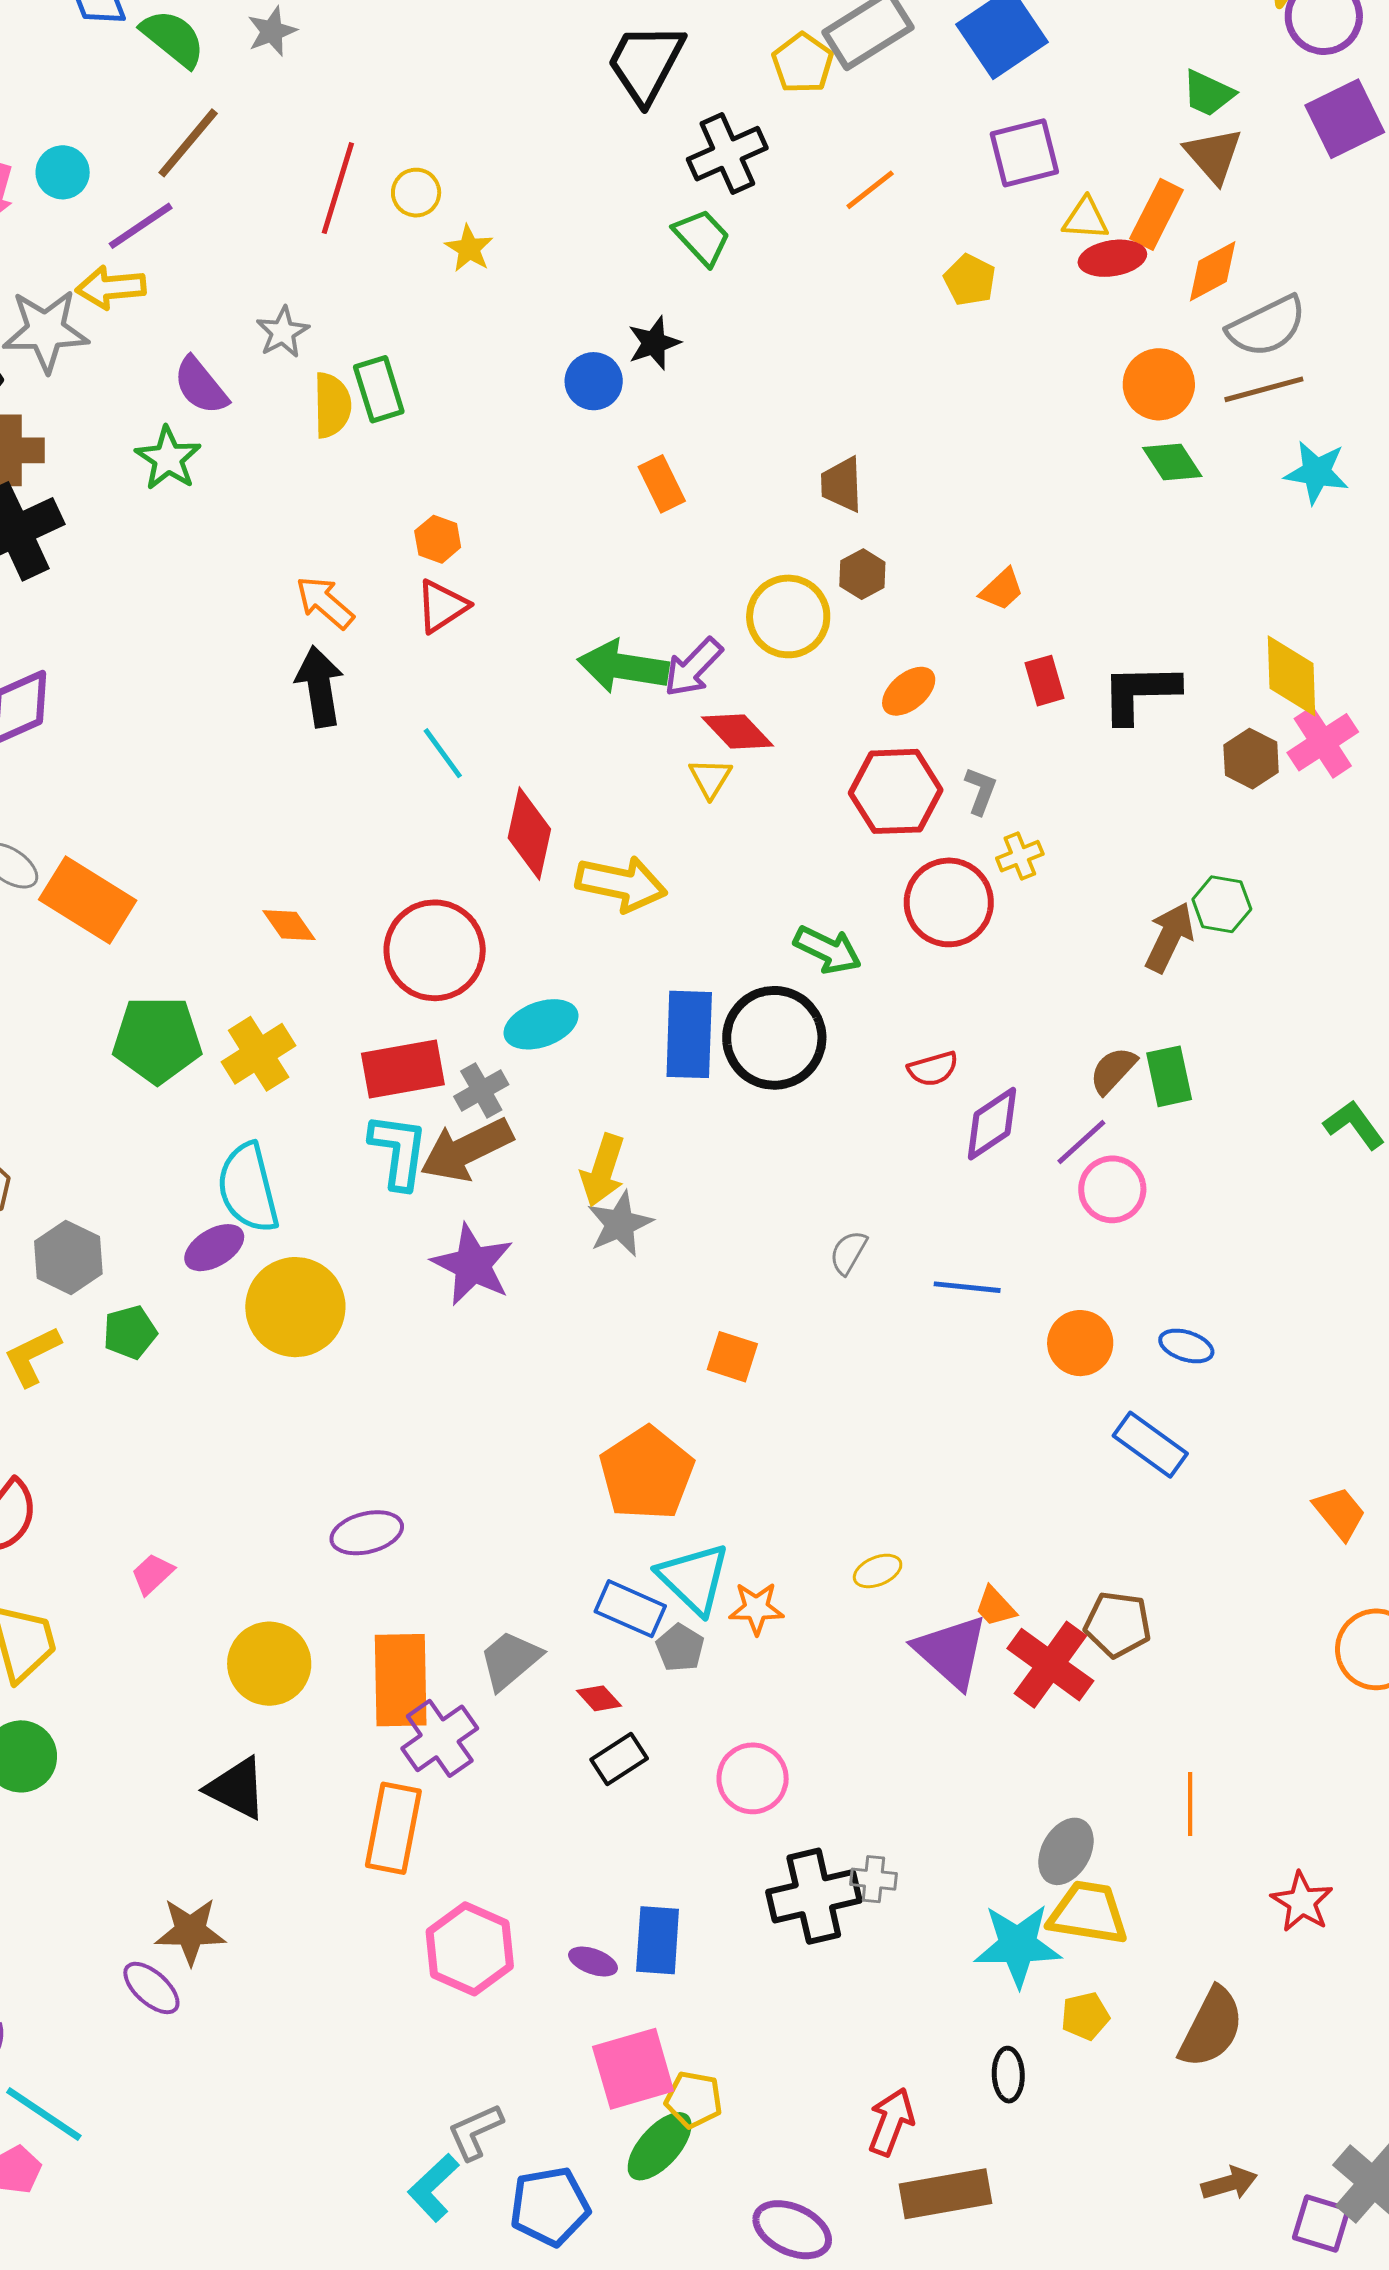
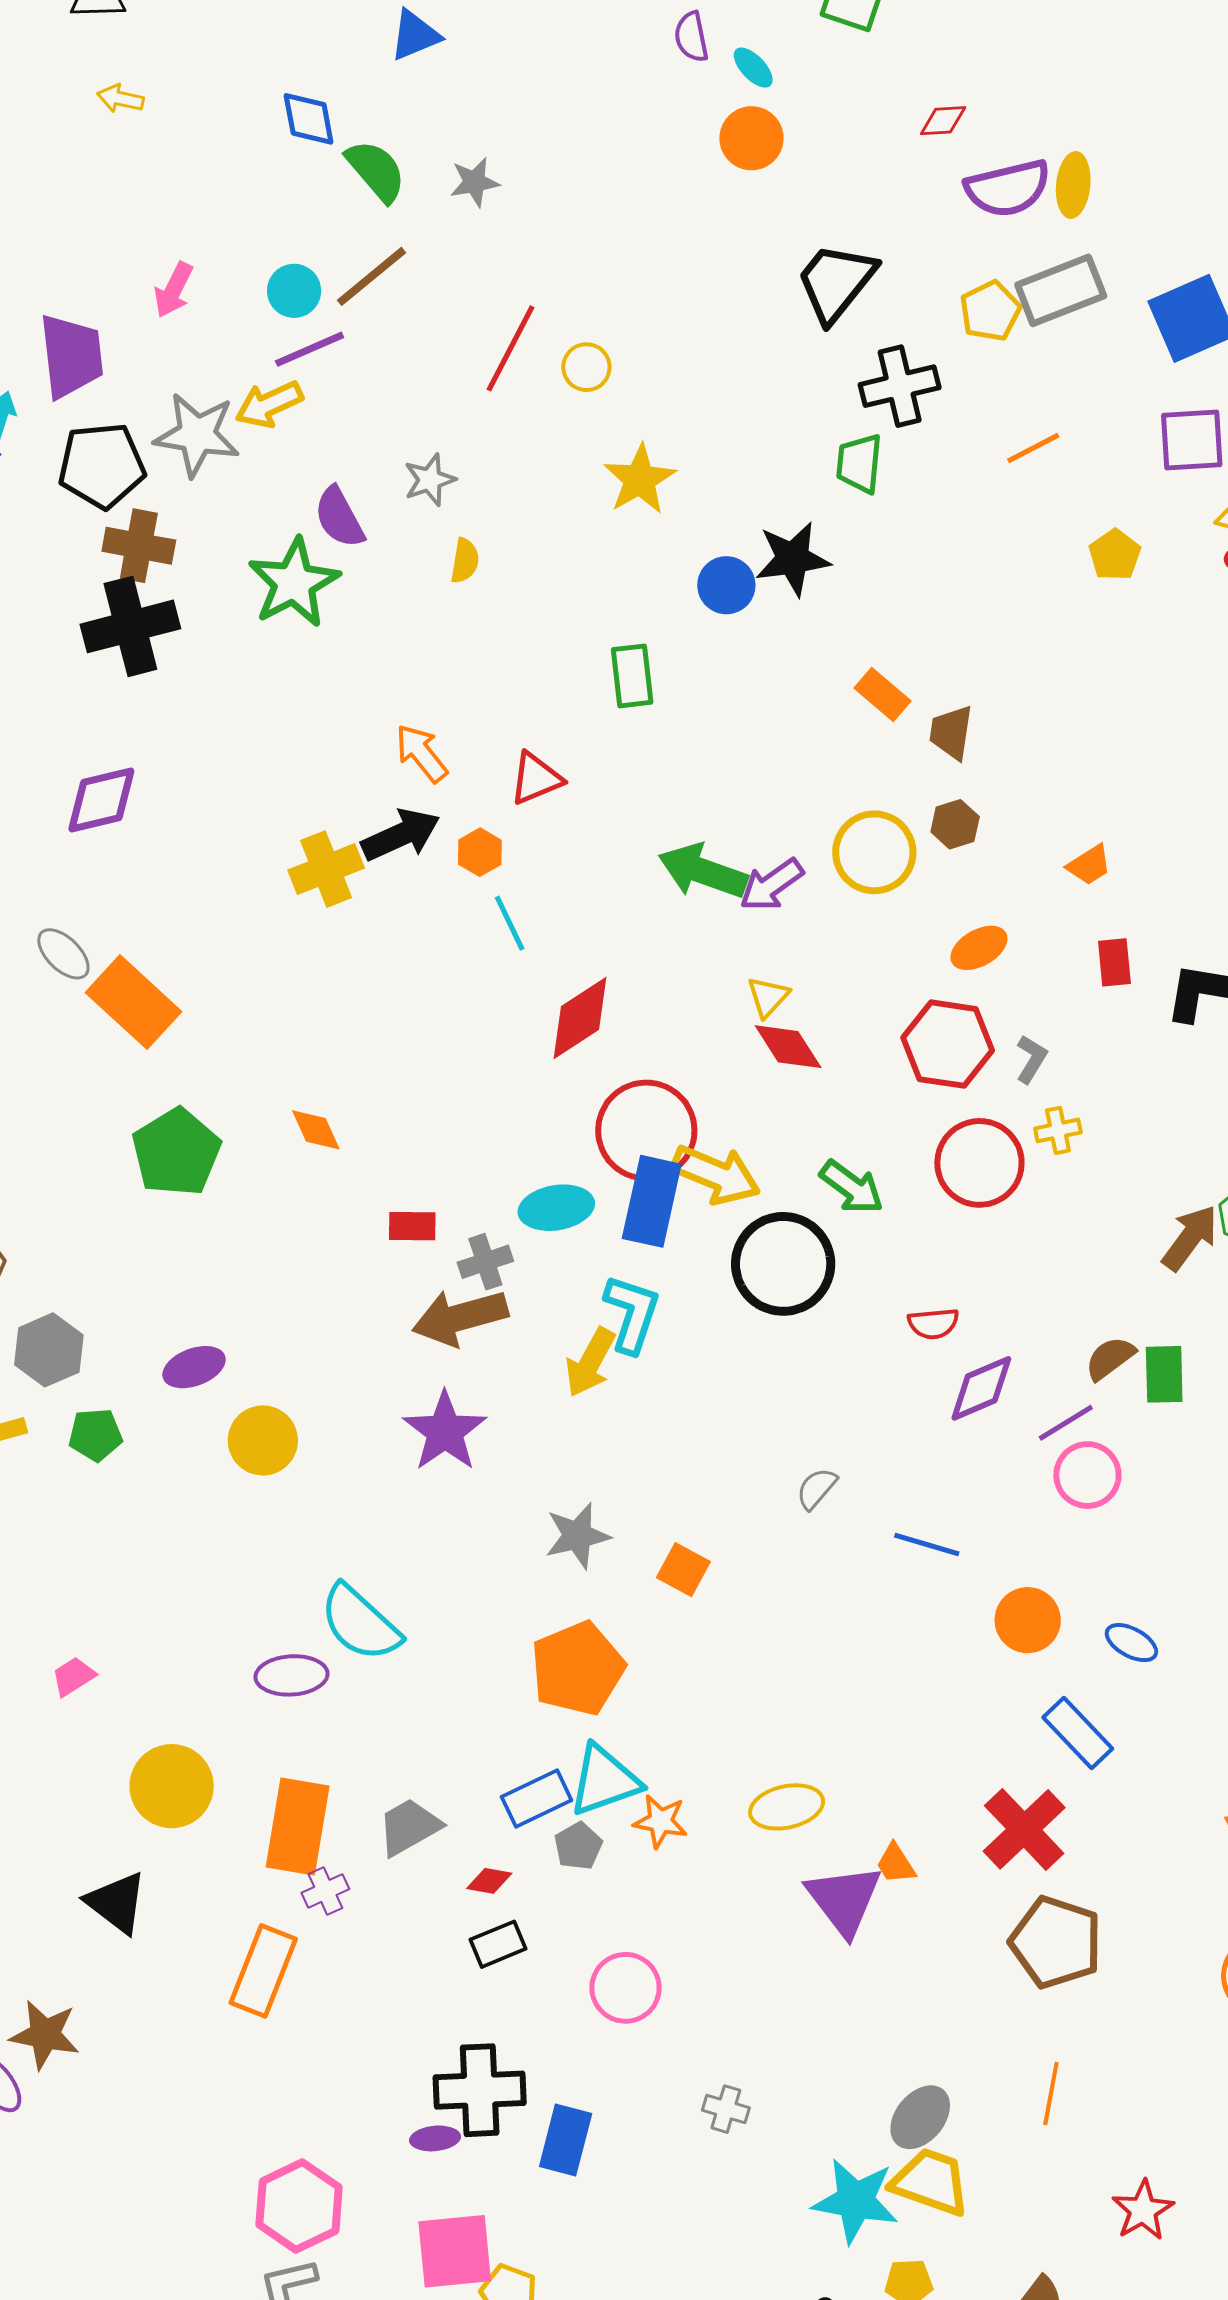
cyan circle: (63, 172) -> (294, 291), moved
green trapezoid: (702, 237) -> (859, 463), turned -142
yellow star: (469, 249) -> (640, 479), moved, size x1.5
yellow arrow: (111, 287) -> (269, 404), turned -30
black star: (654, 343) -> (793, 559), size x1.4
green rectangle: (379, 389) -> (632, 676), moved
yellow semicircle: (332, 405) -> (465, 561), size x0.7
green star: (168, 458) -> (294, 583), size x1.4
orange rectangle: (662, 484) -> (882, 694), moved, turned -34
orange hexagon: (438, 539) -> (480, 852), moved
black arrow: (319, 687) -> (401, 835), turned 64
red diamond: (737, 731) -> (788, 1047), moved
red diamond: (529, 834) -> (580, 1018), turned 34
yellow arrow: (621, 884) -> (716, 1175), moved
orange diamond: (289, 925) -> (316, 1130), moved
red circle: (435, 950) -> (646, 1130), moved
blue rectangle: (689, 1034) -> (652, 1201), moved
green pentagon: (157, 1040) -> (176, 1152), turned 30
yellow cross: (259, 1054) -> (326, 869), moved
red rectangle: (403, 1069) -> (412, 1226), size x0.6
cyan L-shape: (398, 1151) -> (632, 1314), moved
cyan semicircle: (248, 1188) -> (360, 1623), moved, turned -44
gray star: (620, 1224) -> (577, 1536), moved
yellow circle: (295, 1307) -> (263, 1440), size x0.7
yellow ellipse: (878, 1571) -> (787, 1807), size x1.5
cyan triangle: (694, 1578) -> (604, 1780), turned 46
blue rectangle: (630, 1609) -> (537, 1799), turned -60
brown pentagon: (1118, 1624) -> (1056, 1942), moved, size x1.4
red cross: (1050, 1665) -> (1024, 1829), moved
red diamond: (599, 1698) -> (489, 1881), turned -48
purple cross: (440, 1738) -> (325, 1891), size x0.6
black cross: (814, 1896) -> (480, 2090), moved
blue rectangle: (658, 1940) -> (566, 2140), moved
pink hexagon: (470, 1949) -> (299, 2206), moved
purple ellipse: (593, 1961) -> (435, 2138), turned -36

